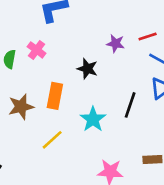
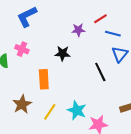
black line: (130, 105) -> (100, 72), turned -30
brown star: (21, 107) -> (22, 104), moved
cyan star: (93, 119) -> (77, 110), moved

